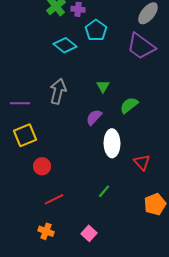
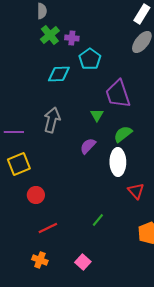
cyan diamond: (65, 45) -> (59, 74), turned -40
purple trapezoid: (141, 46) -> (118, 94), moved, turned 36
white ellipse: (112, 143) -> (118, 162), moved

